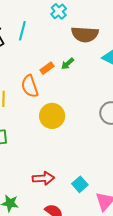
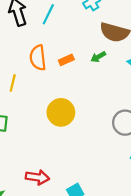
green arrow: (68, 64) -> (98, 57), moved
orange semicircle: (30, 86) -> (38, 58), moved

